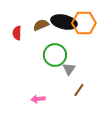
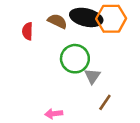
brown semicircle: (41, 25) -> (57, 21), turned 49

